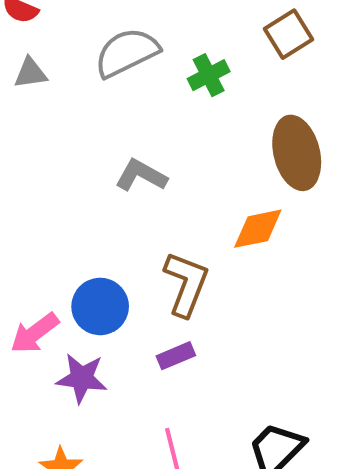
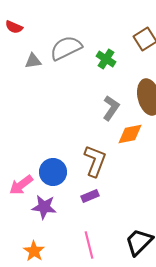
gray triangle: (30, 73) -> (33, 61), moved
green cross: (209, 75) -> (106, 59), turned -30
gray L-shape: (141, 175) -> (111, 108), moved, turned 95

